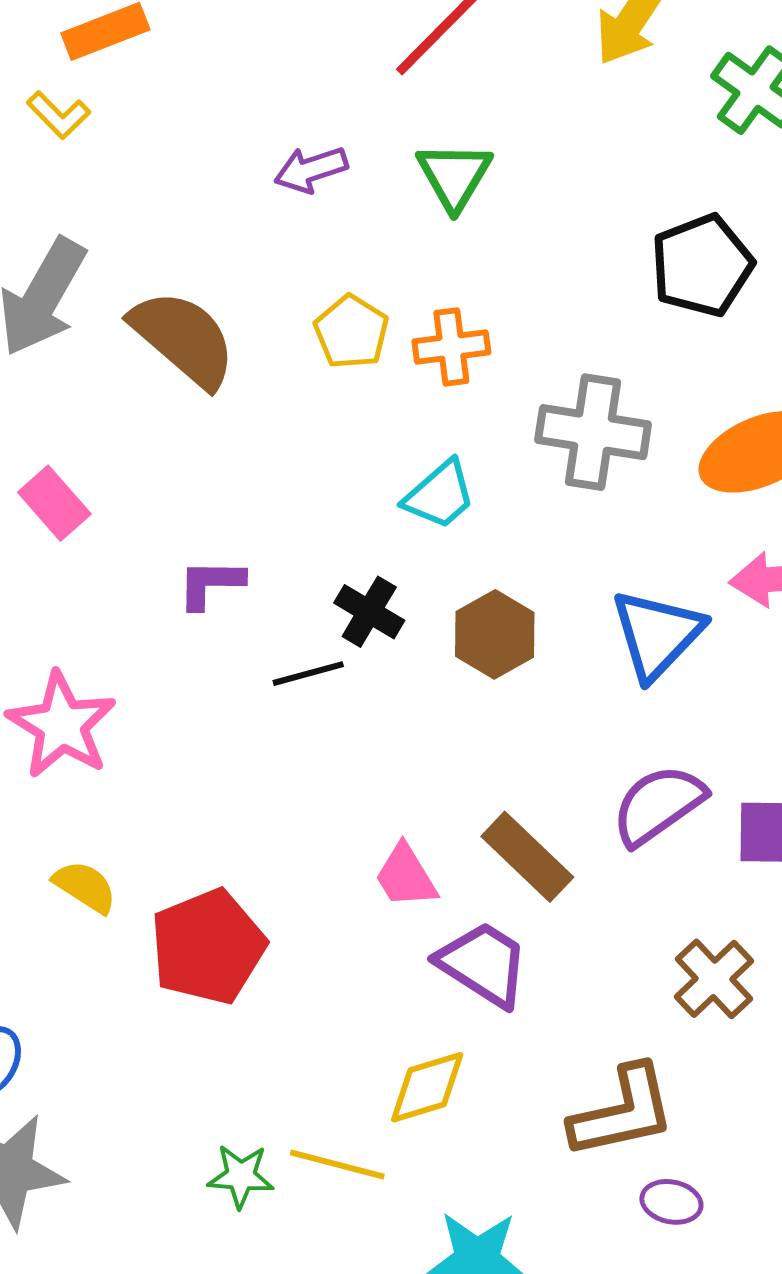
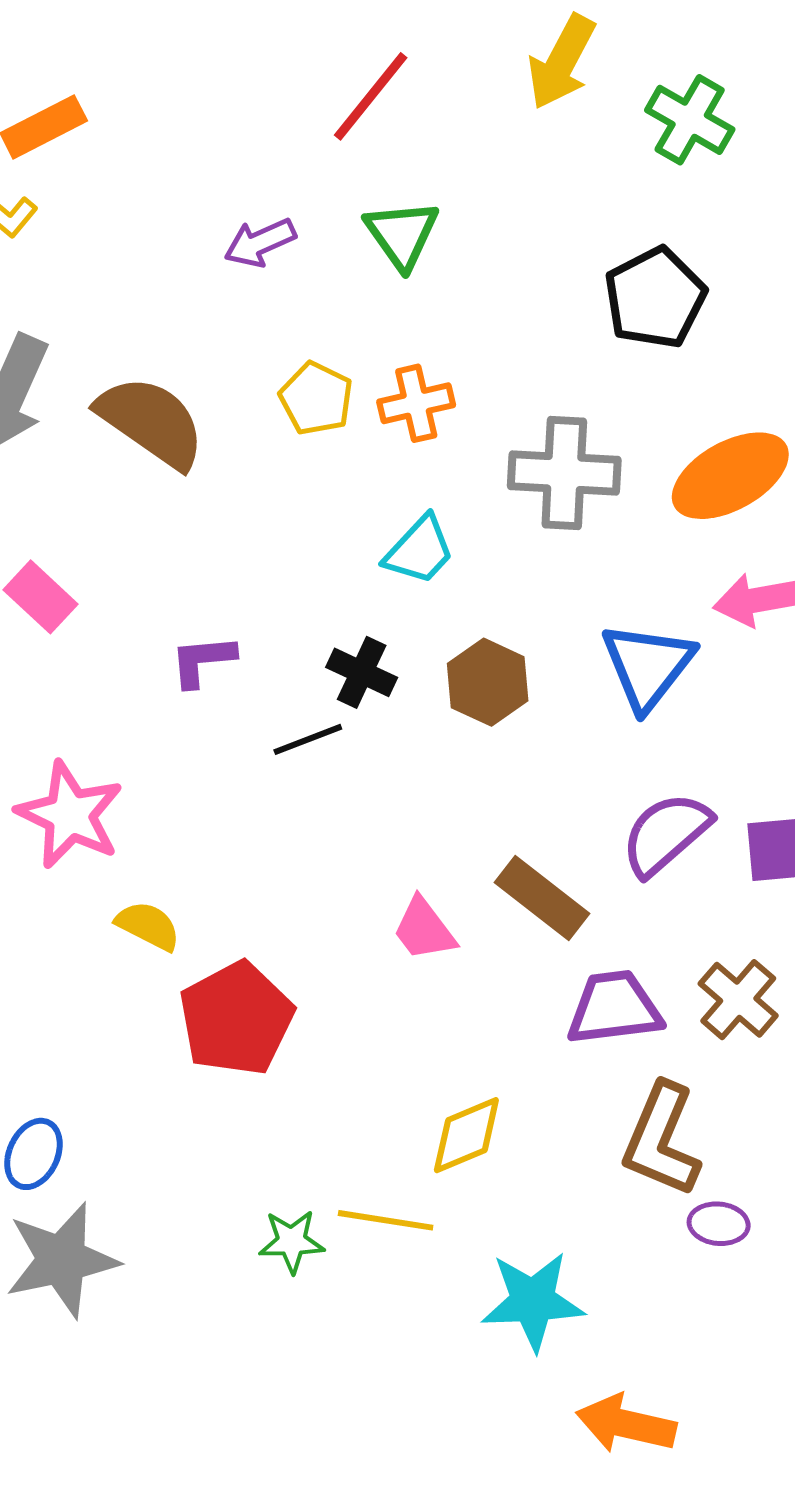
yellow semicircle: (85, 887) -> (148, 926), moved
purple trapezoid: (483, 964) -> (614, 1008), moved, turned -34
brown L-shape: (623, 1112) -> (661, 1140), turned 131

